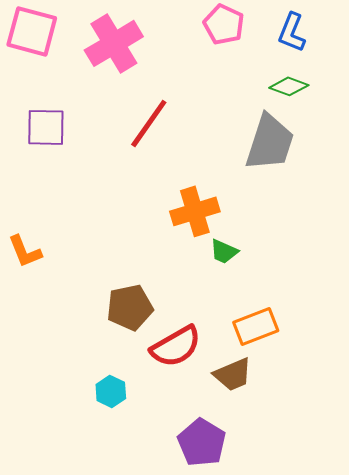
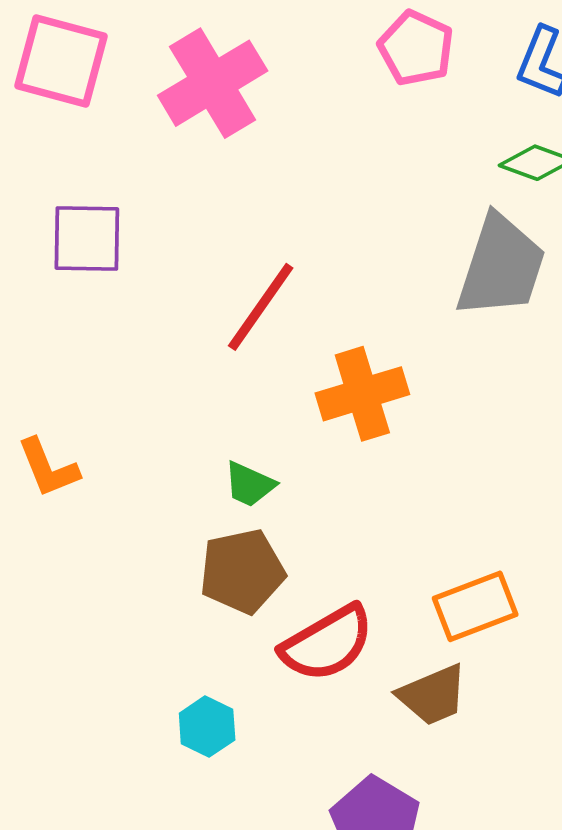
red line: (149, 123) -> (261, 307), moved
green trapezoid: (224, 251) -> (250, 484), moved

